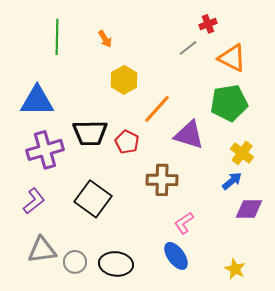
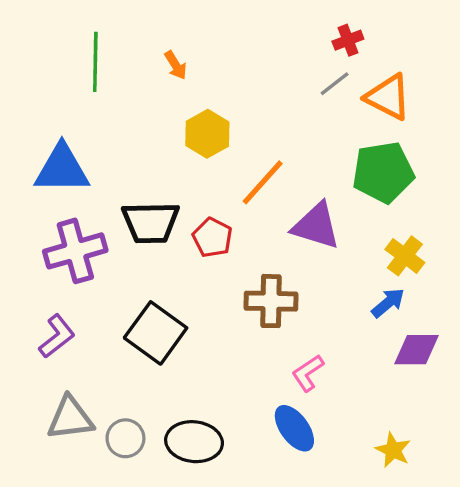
gray line: (188, 48) -> (335, 84), moved

